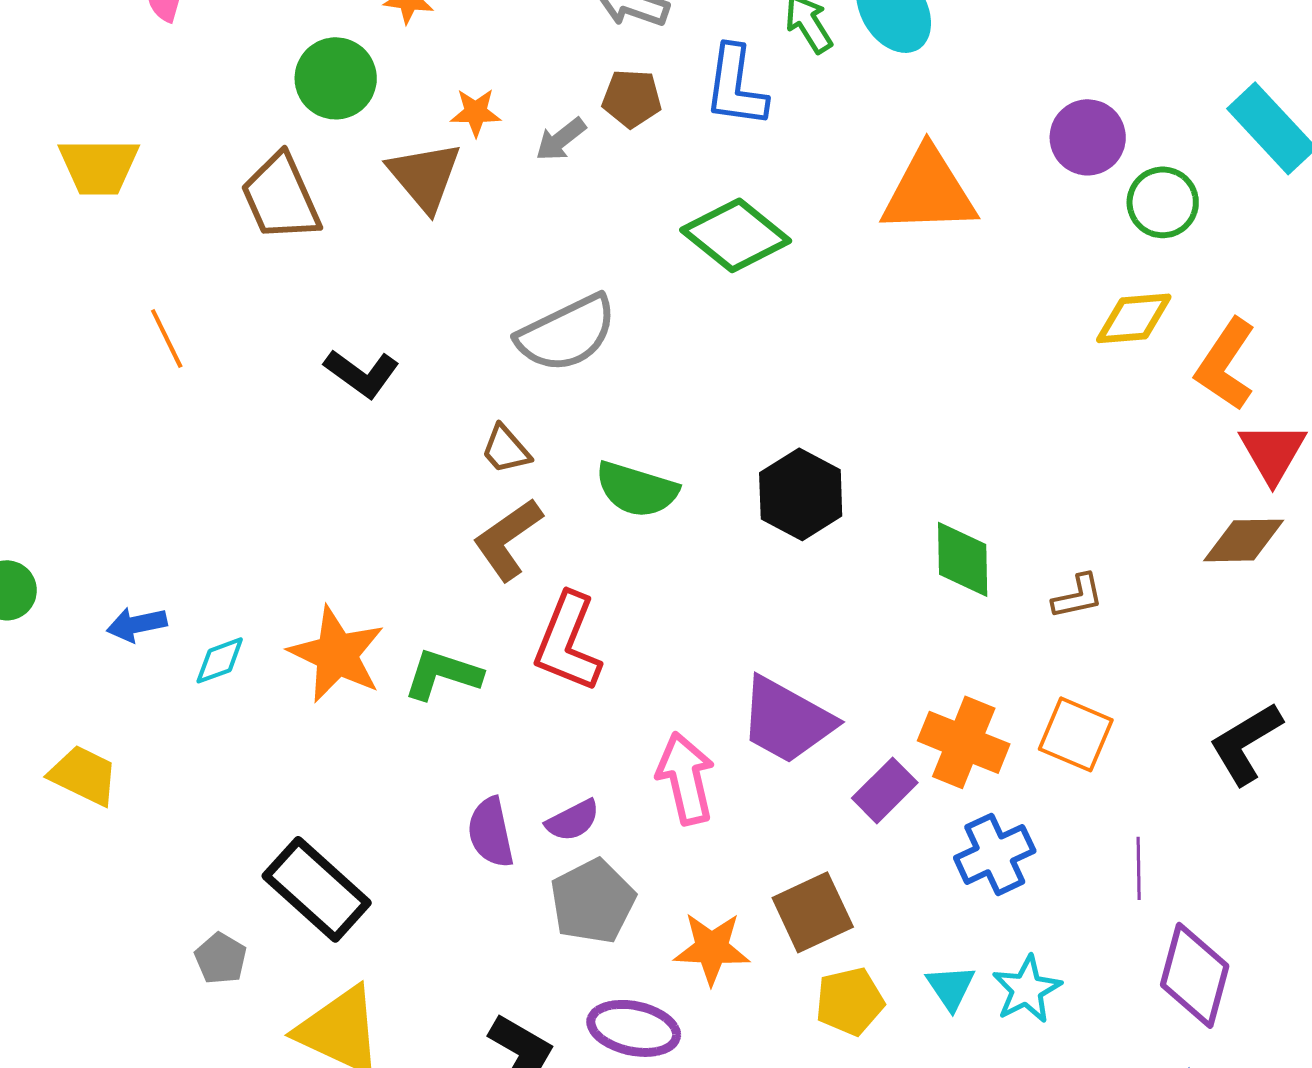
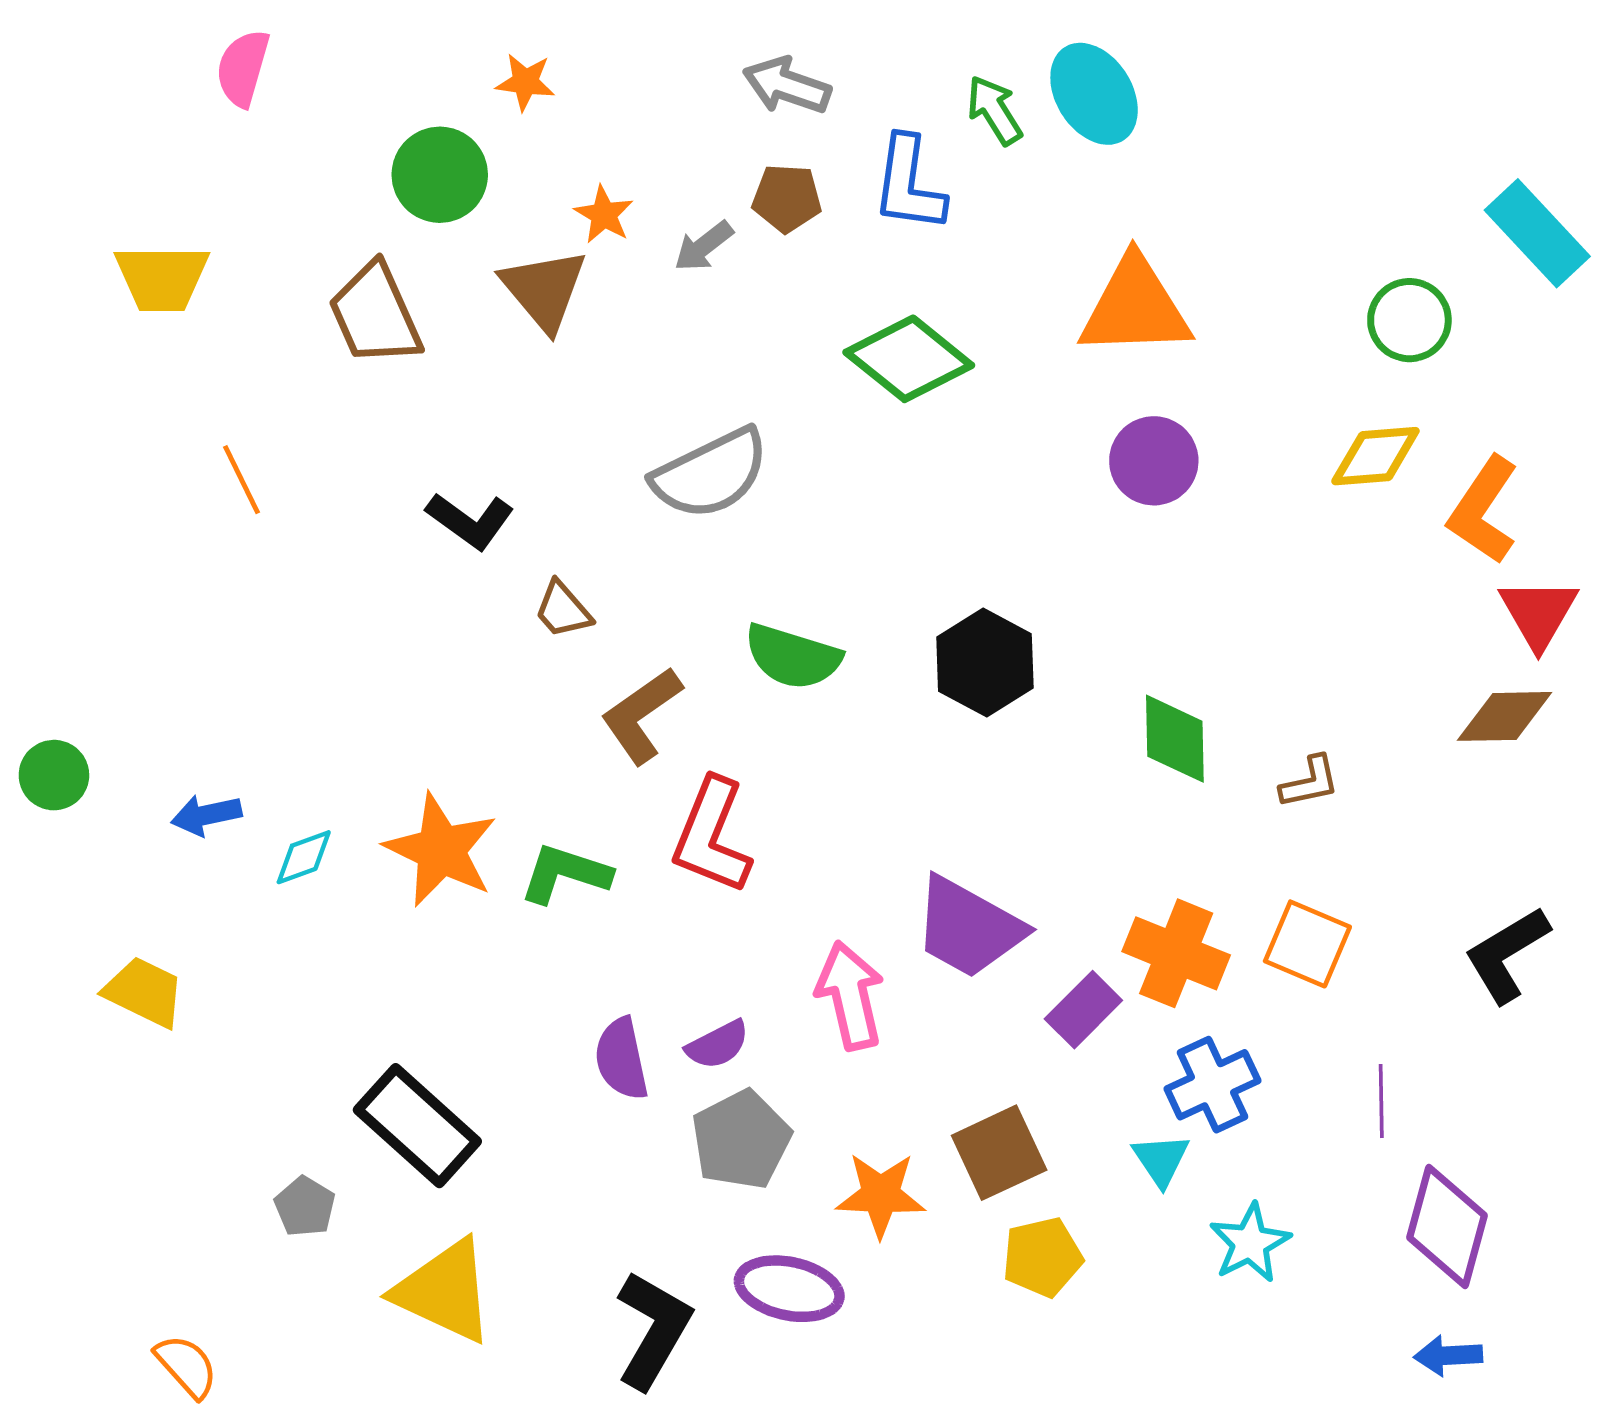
orange star: (476, 112) -> (604, 215), turned 30
purple circle: (1088, 137) -> (1154, 461), moved
brown trapezoid: (506, 449) -> (563, 610), moved
cyan triangle: (951, 987) -> (1161, 1160), moved

